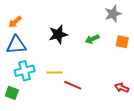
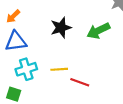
green arrow: (92, 39) -> (98, 31), size x1.5

